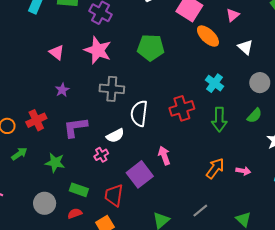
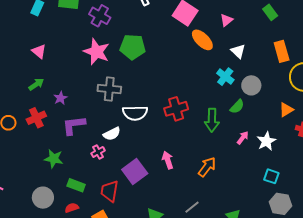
green pentagon: (151, 48) -> (133, 47), moved
pink triangle: (57, 52) -> (39, 51), moved
cyan cross: (215, 83) -> (225, 77), moved
purple star: (62, 90) -> (60, 98), moved
white semicircle: (139, 113) -> (135, 113), turned -100
green semicircle: (255, 116) -> (237, 107), moved
green arrow: (19, 154) -> (36, 84), moved
pink arrow: (164, 156) -> (168, 160), moved
pink arrow: (243, 171) -> (243, 138), moved, turned -64

